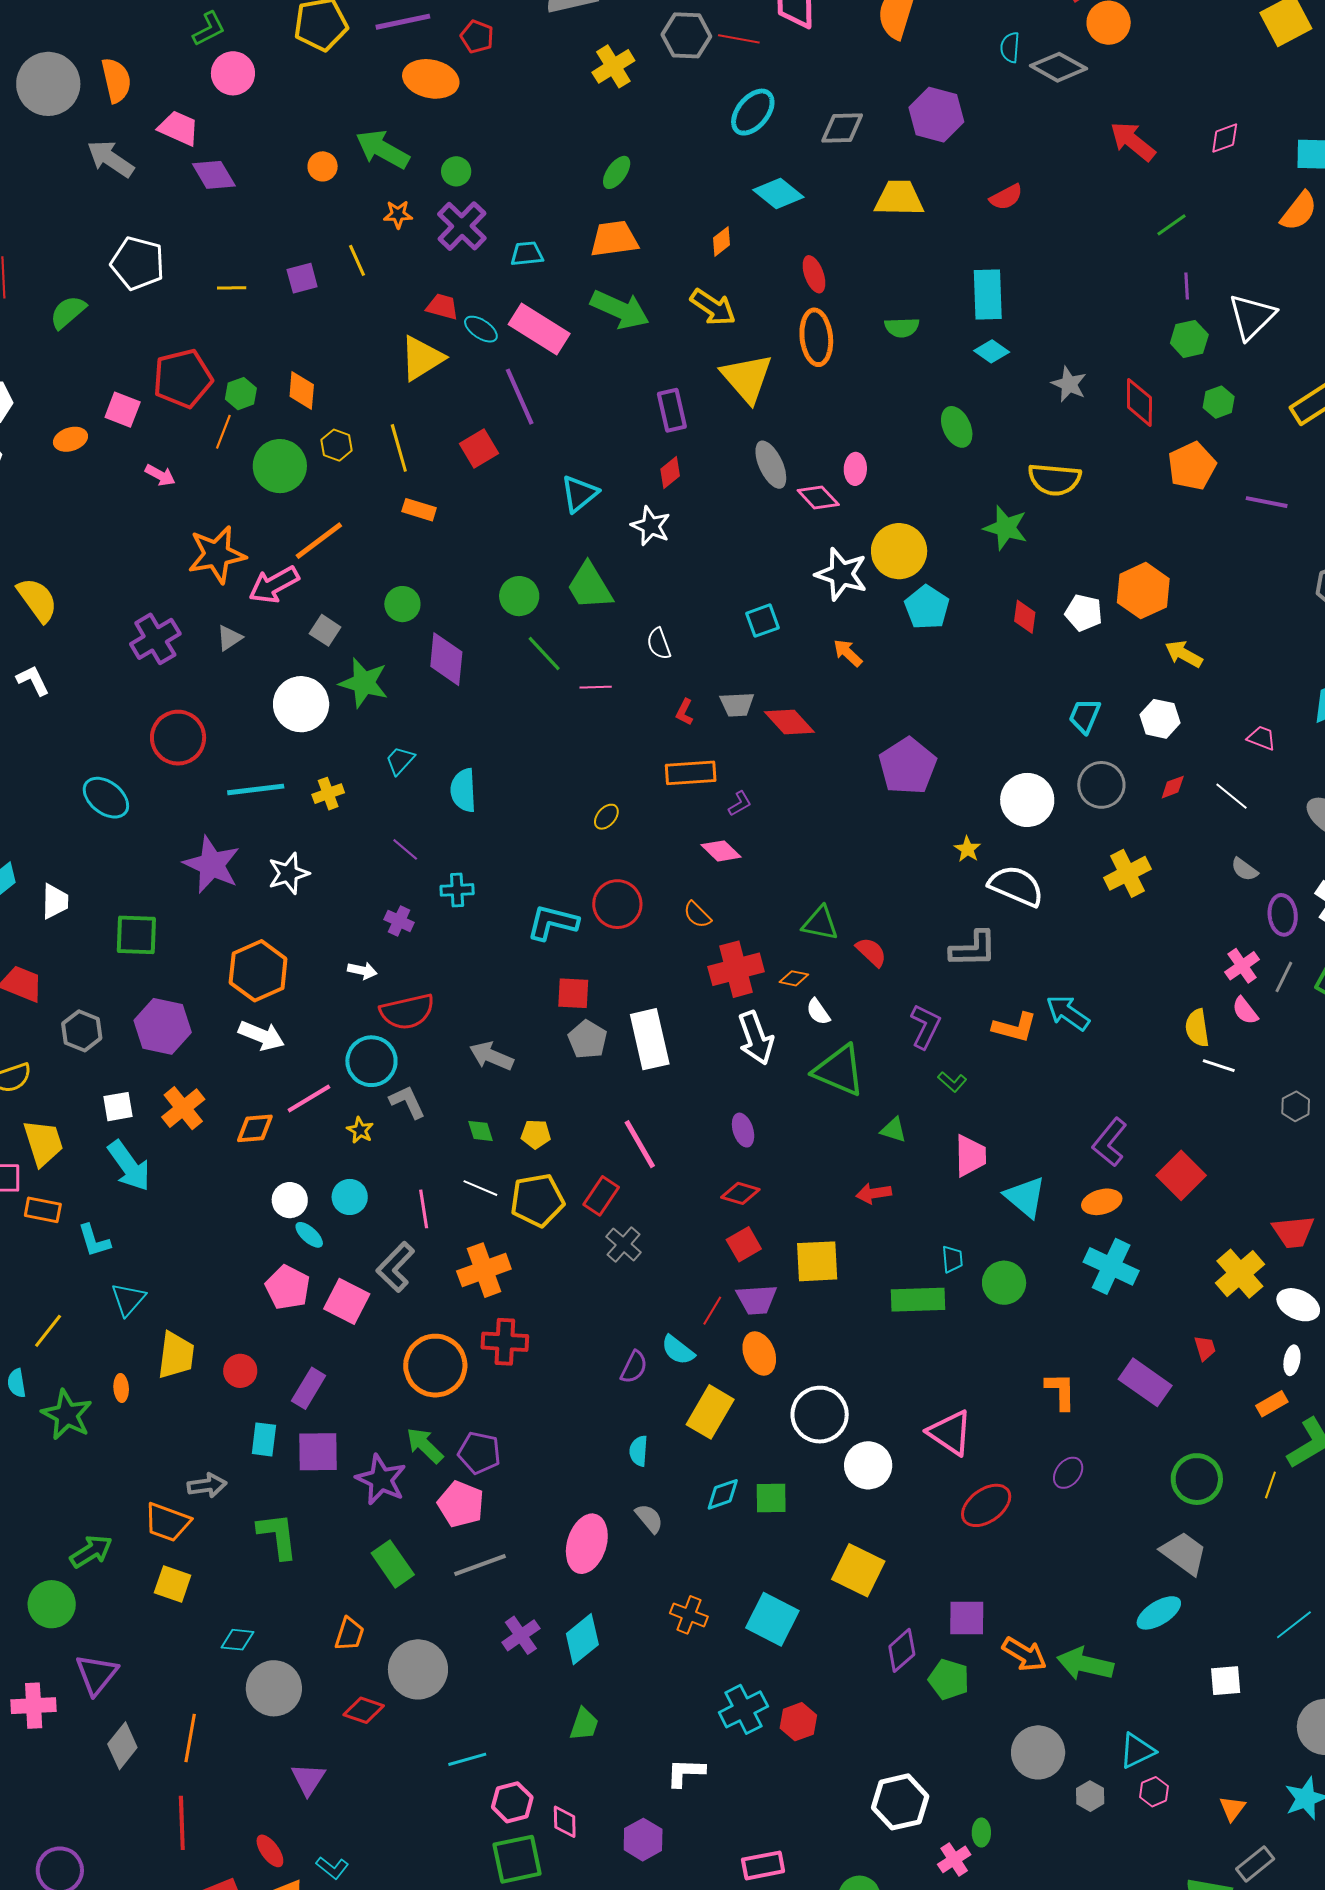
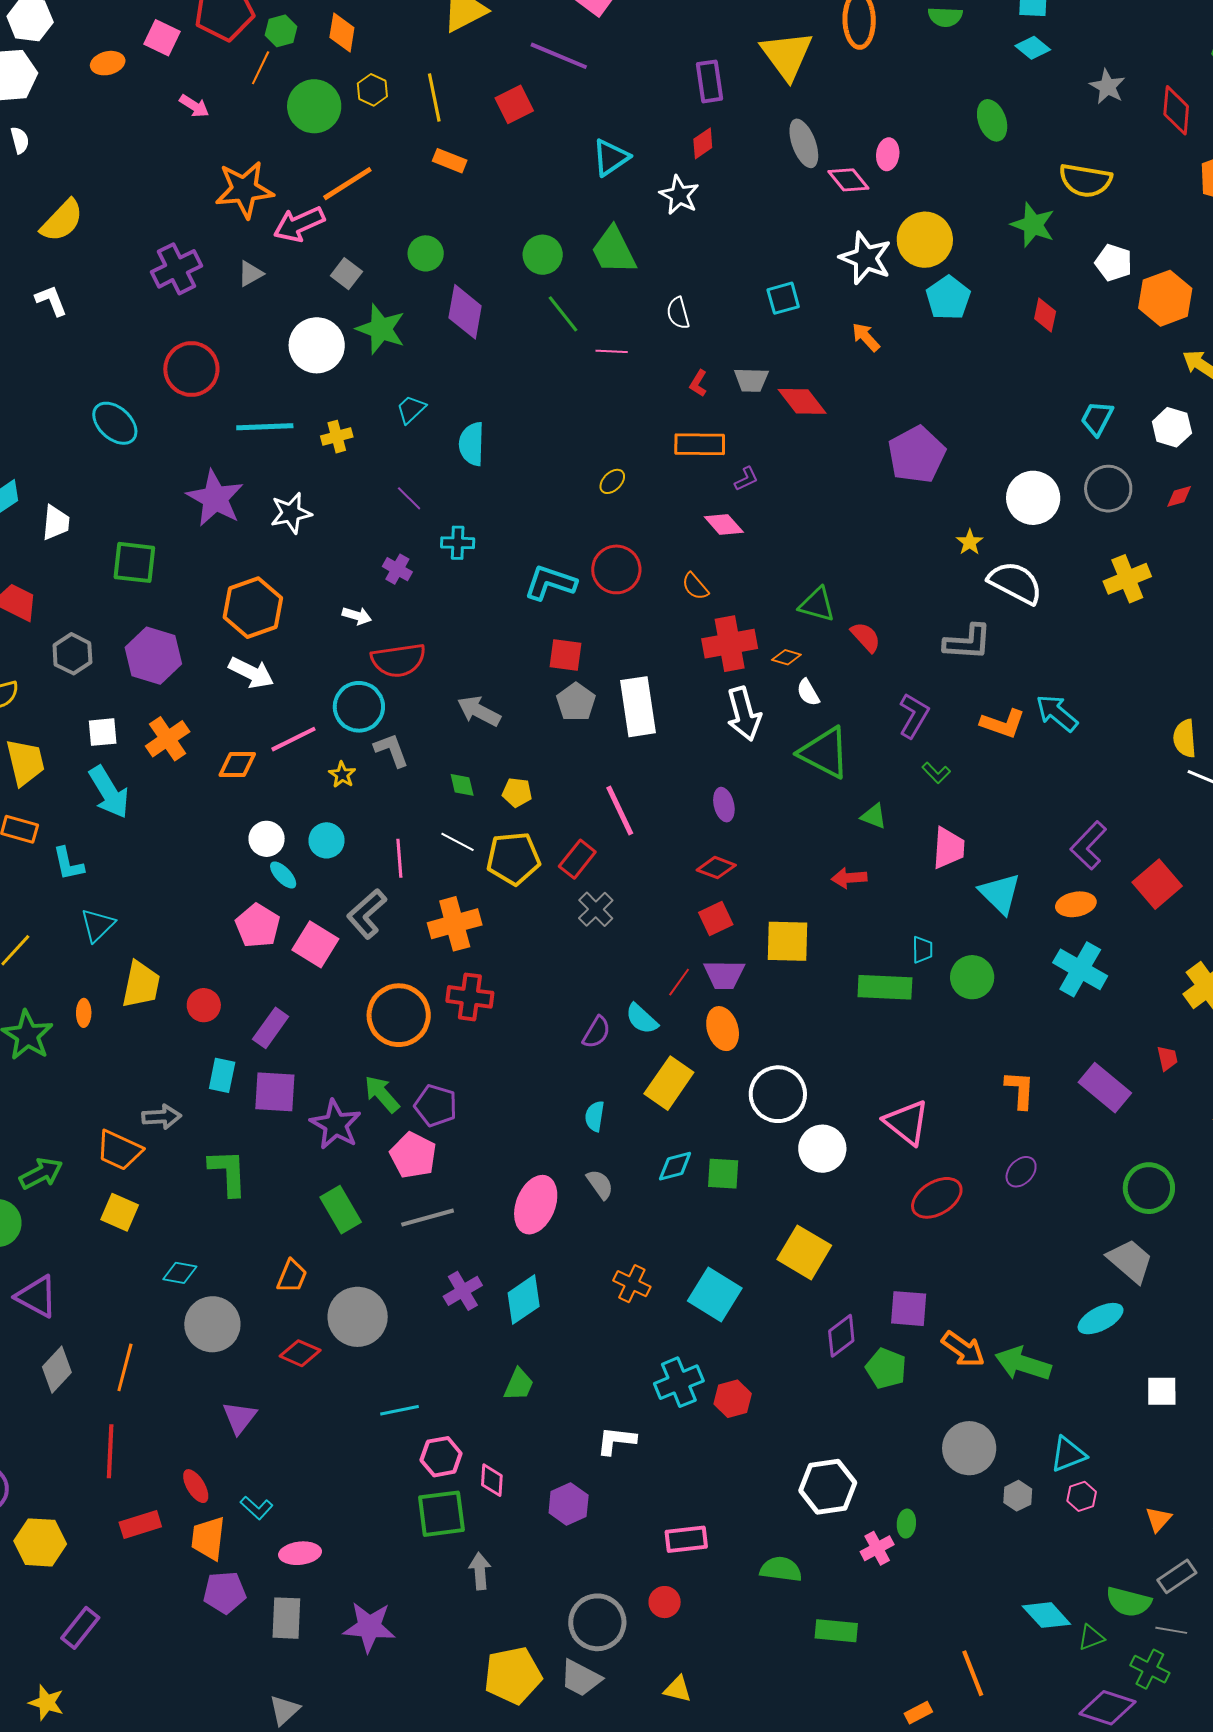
purple line: (520, 397) -> (559, 56), turned -48
yellow semicircle: (37, 600) -> (62, 221), turned 75
white pentagon: (1084, 613) -> (1114, 263), moved
purple triangle: (97, 1674) -> (37, 1296), turned -45

